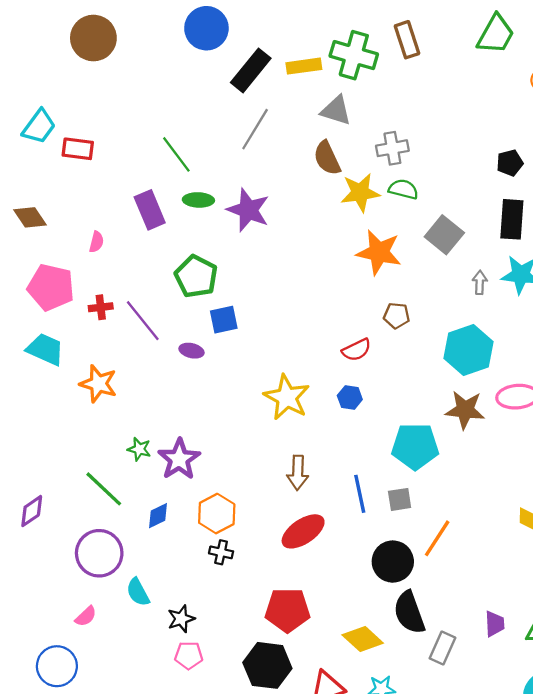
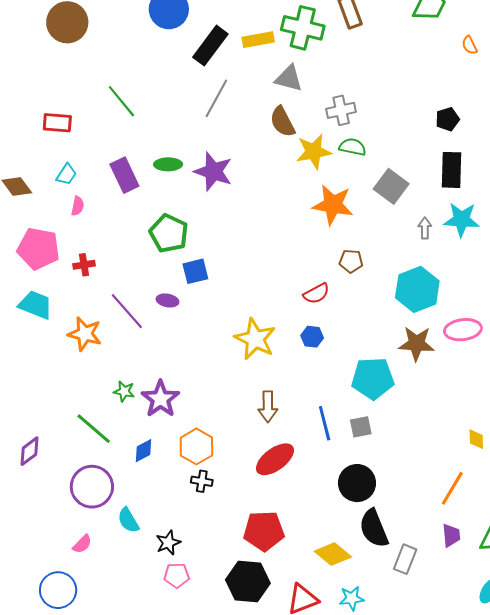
cyan trapezoid: (39, 127) -> (66, 174), moved, size x0.7
green line: (176, 154) -> (121, 101), moved
purple line: (143, 321) -> (127, 311), moved
orange line: (437, 538) -> (452, 488), moved

